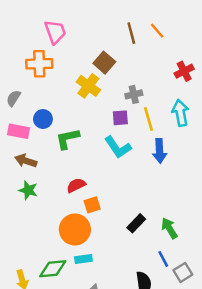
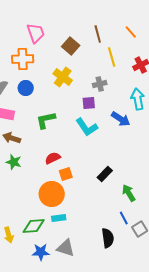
orange line: (157, 31) -> (131, 32), moved
brown square: (104, 63) -> (71, 46), moved
blue circle: (43, 119) -> (26, 88), moved
yellow line: (149, 119) -> (112, 57), moved
blue arrow: (160, 151) -> (121, 119), moved, turned -54
black rectangle: (136, 223) -> (105, 174), moved

